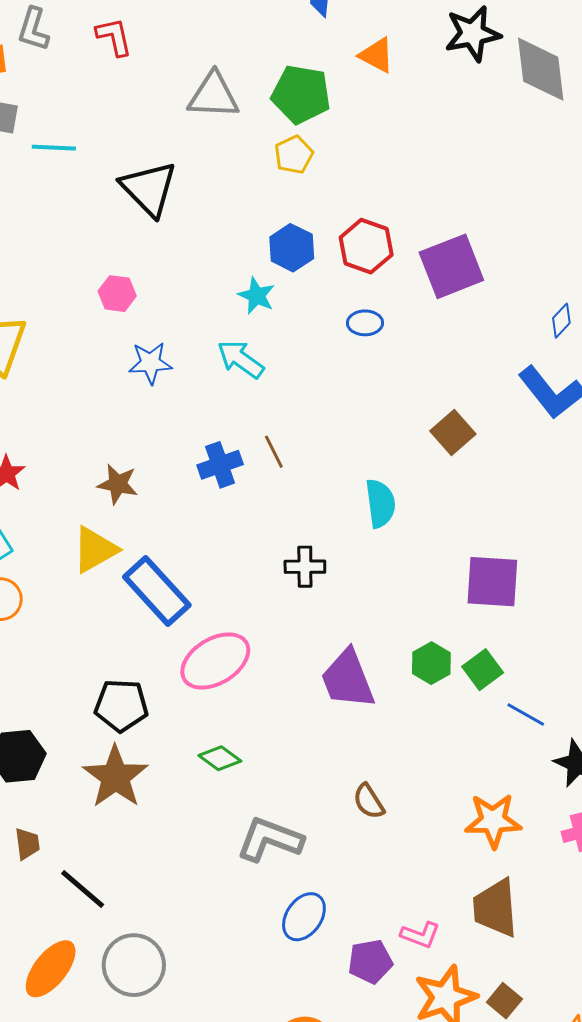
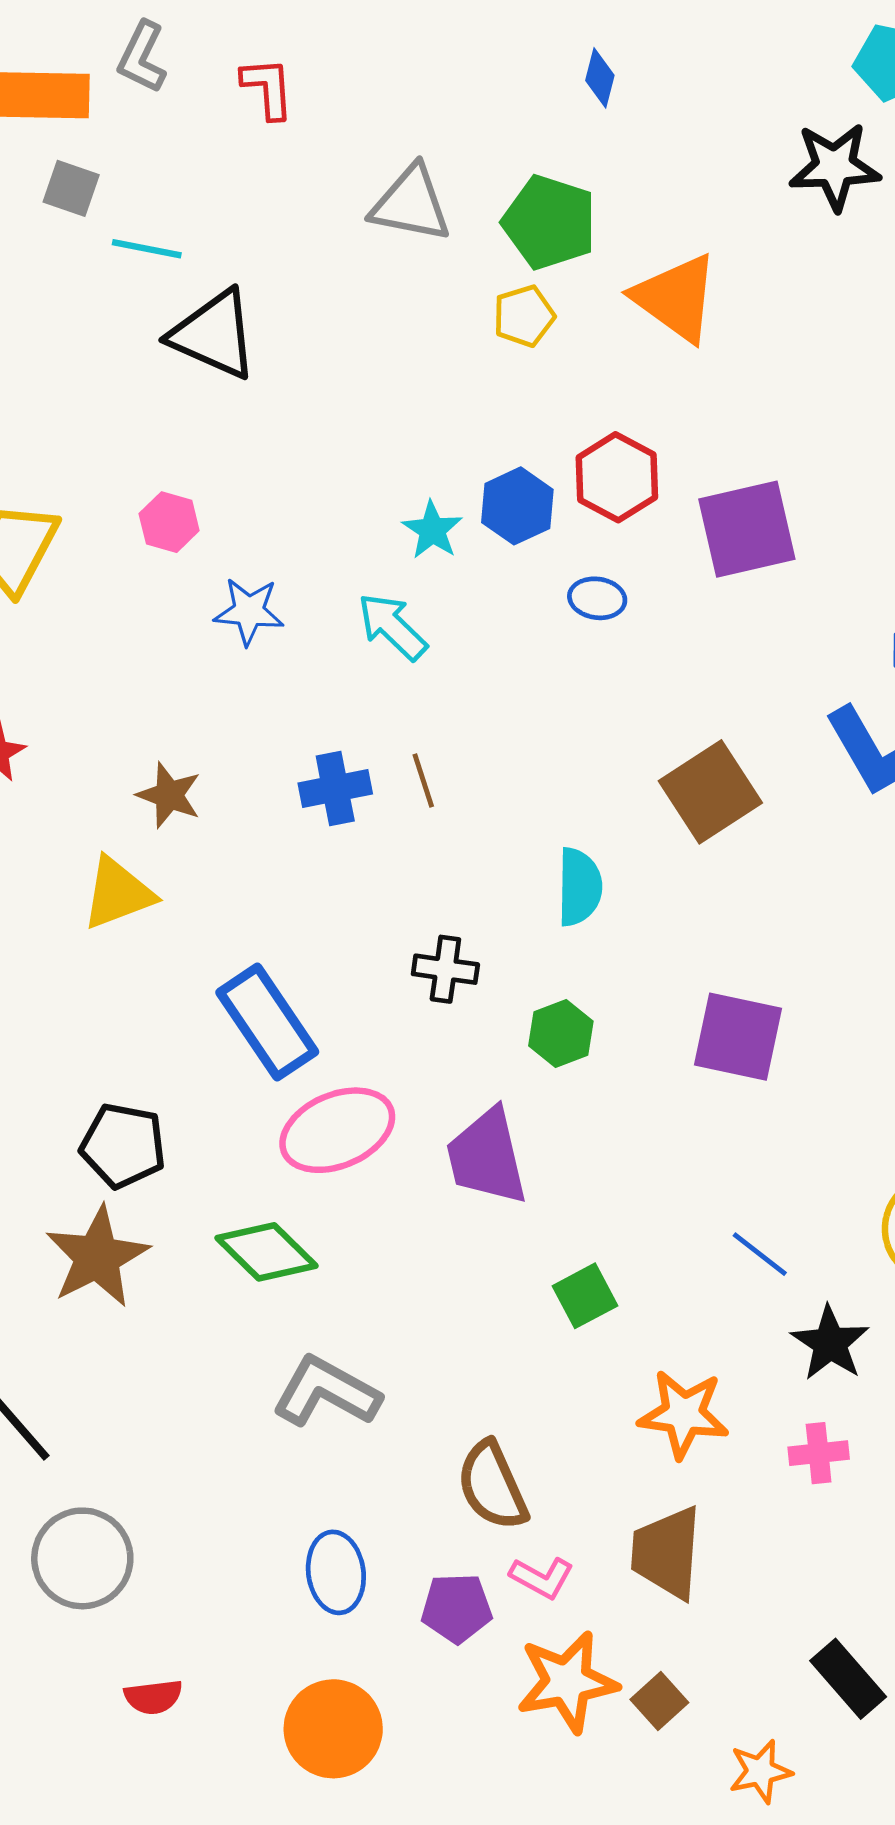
orange triangle: (377, 55) -> (676, 298), moved, size x1.6
black triangle: (149, 189) -> (214, 335), moved, turned -30
blue hexagon: (292, 248) -> (517, 506), moved
pink hexagon: (117, 294) -> (169, 522), moved
brown square: (453, 433) -> (710, 792), size x1.4
blue rectangle: (157, 591) -> (267, 1022), moved
pink ellipse: (215, 661) -> (337, 1130), moved
green hexagon: (431, 663) -> (561, 1034), moved
green square: (483, 670) -> (585, 1296), moved
green diamond: (220, 758) -> (266, 1252), size x1.5
brown semicircle: (369, 801) -> (492, 1486), moved, size x1.5
blue ellipse: (304, 917) -> (336, 1572), moved, turned -51

